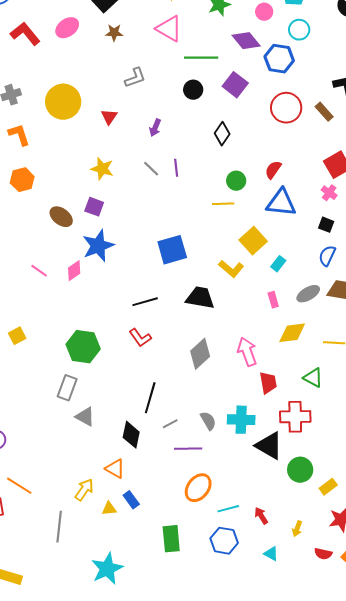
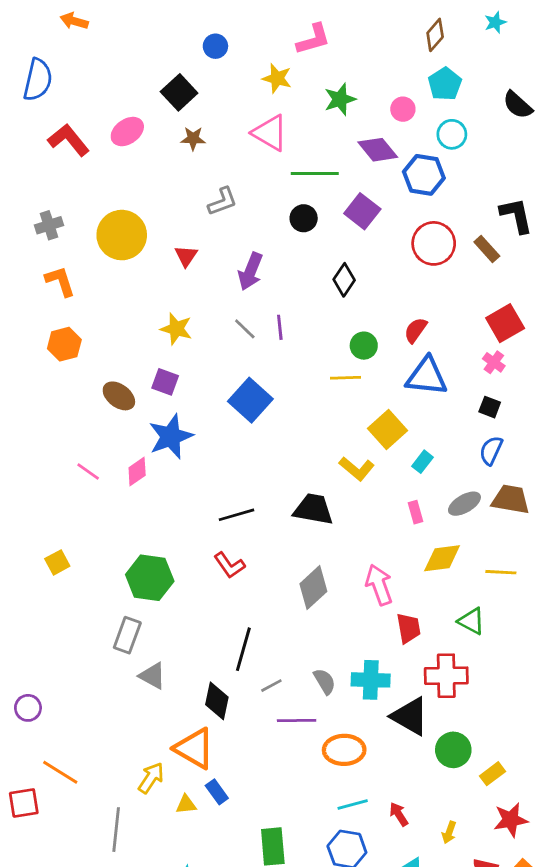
purple arrow: (155, 128) -> (250, 271), size x1.5
blue square: (172, 250) -> (250, 400), moved, turned -32
orange triangle: (115, 469) -> (194, 748), size x1.5
orange ellipse: (198, 488) -> (344, 750), moved, turned 52

